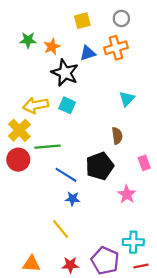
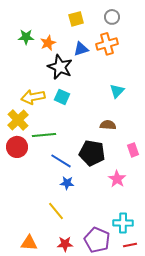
brown semicircle: (117, 136) -> (108, 125), turned -77
black pentagon: (100, 166) -> (92, 153), turned 30

